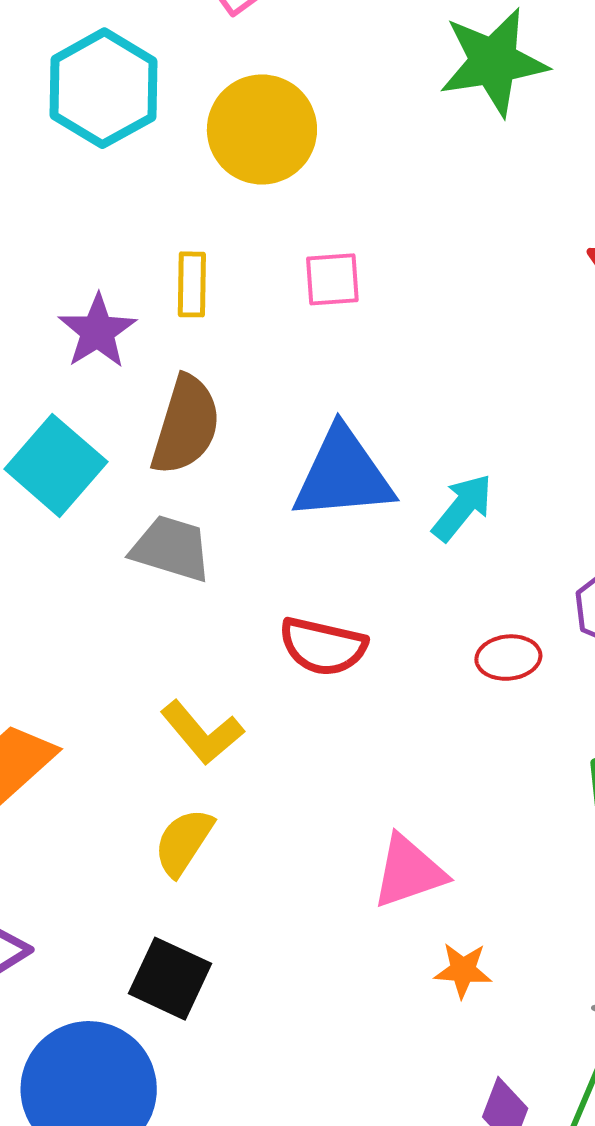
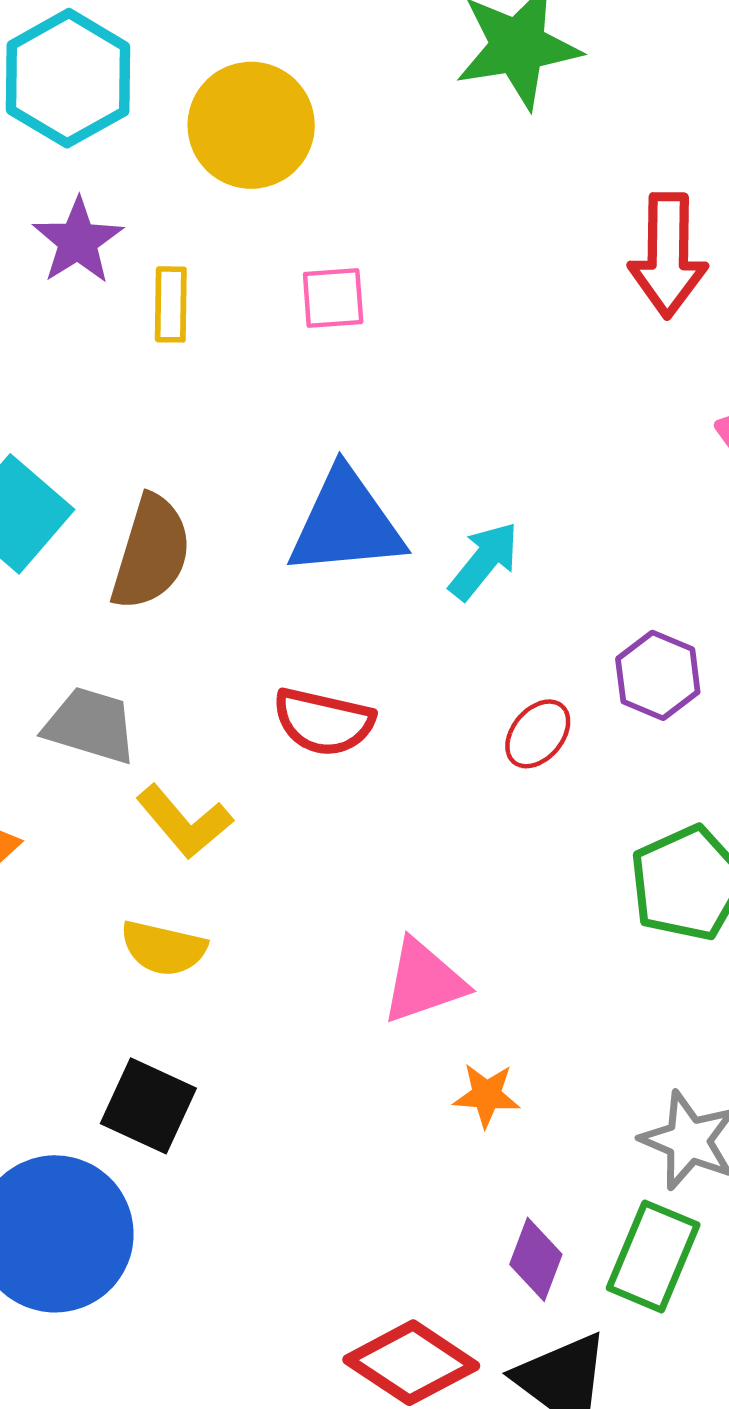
purple star: (97, 331) -> (78, 241), moved
brown semicircle: (186, 425) -> (151, 553), moved
gray trapezoid: (171, 548) -> (90, 725), moved
red ellipse: (508, 658) -> (538, 734), turned -44
yellow semicircle: (184, 842) -> (163, 948), turned -110

